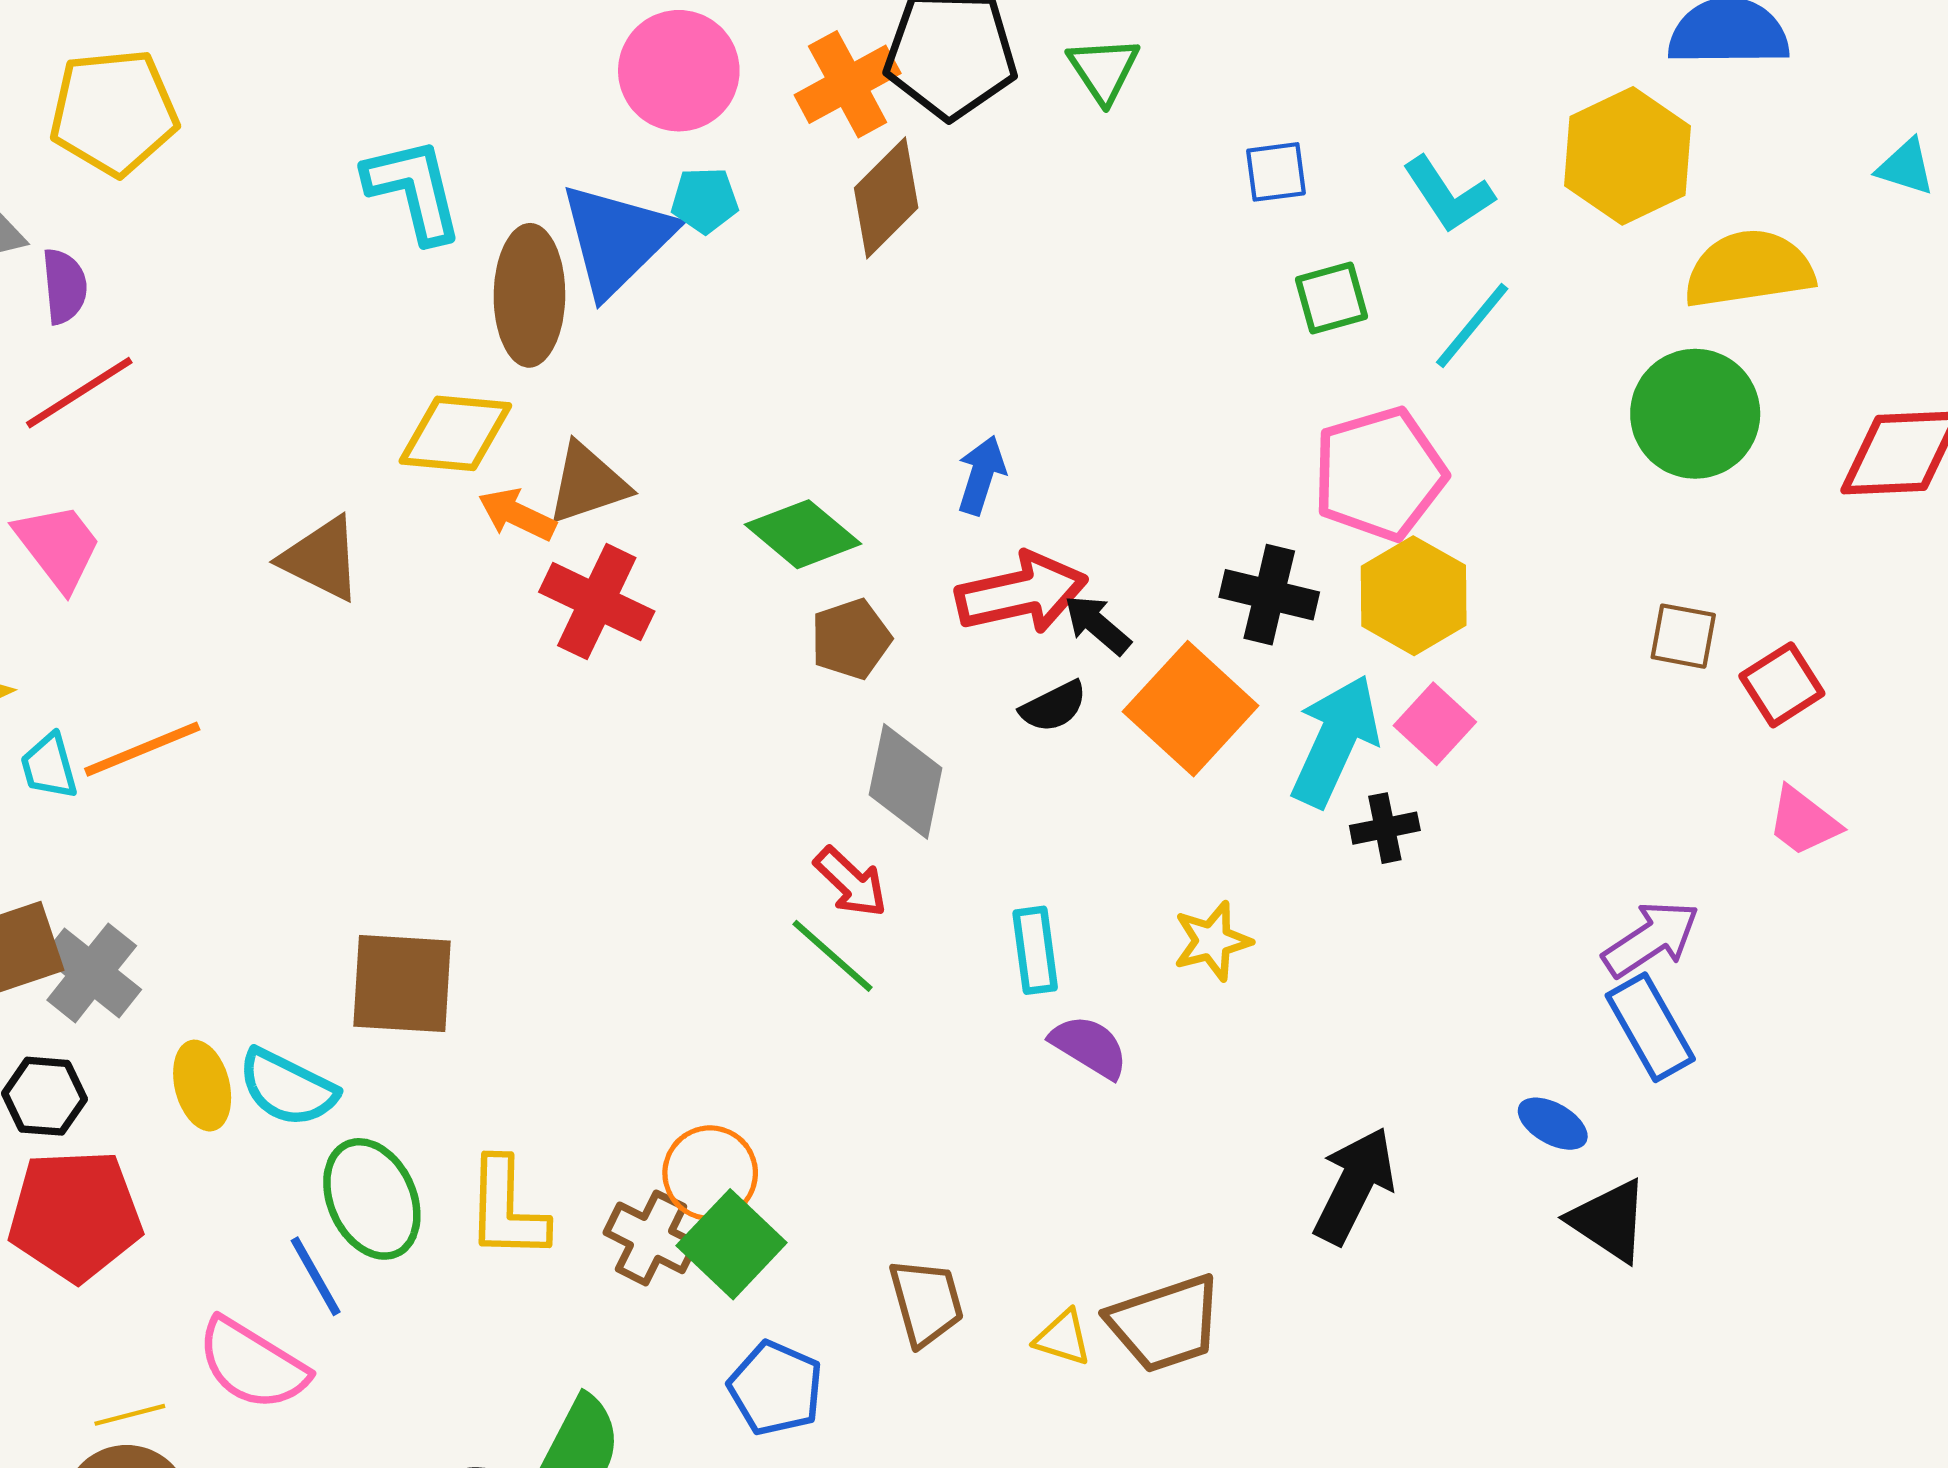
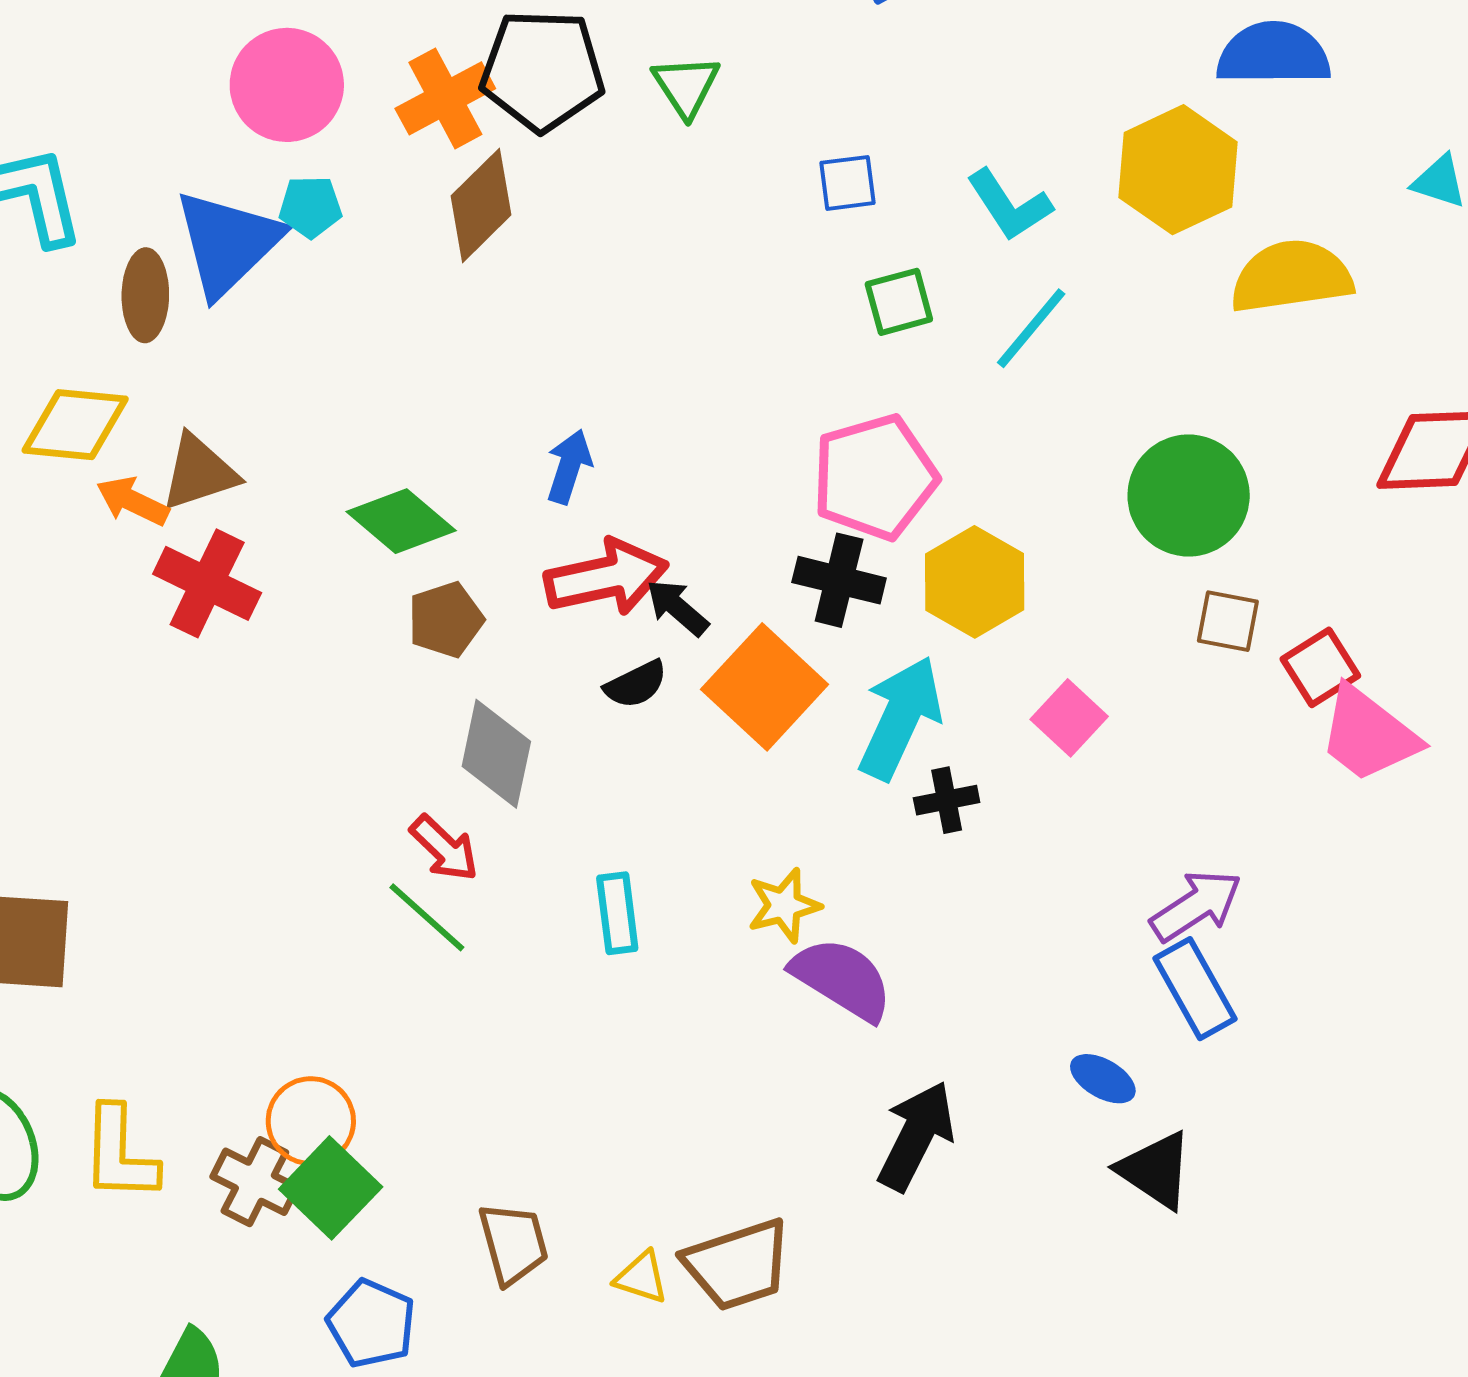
brown ellipse: (529, 295) -> (145, 295), size x0.7
green circle: (1695, 414) -> (1189, 495), moved
pink pentagon: (1379, 474) -> (875, 477), moved
pink square: (1435, 724) -> (1069, 718), moved
pink trapezoid: (1803, 821) -> (1368, 734), moved, size x1.5
purple semicircle: (1089, 1047) -> (842, 979), moved, size x1.4

